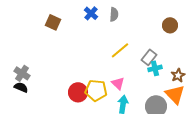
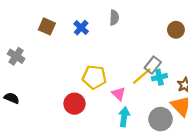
blue cross: (91, 13) -> (81, 28), moved
yellow line: (120, 50) -> (142, 76), moved
gray cross: (22, 73) -> (16, 56), moved
yellow pentagon: (96, 90) -> (94, 77), moved

